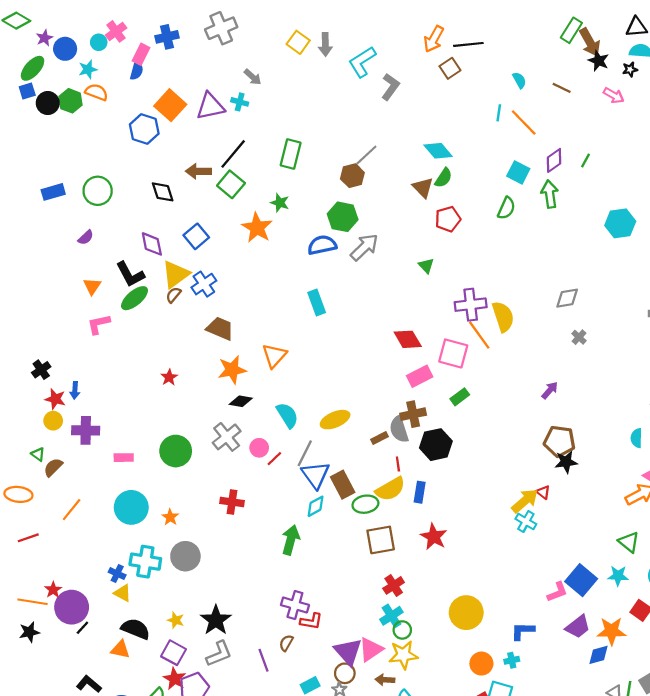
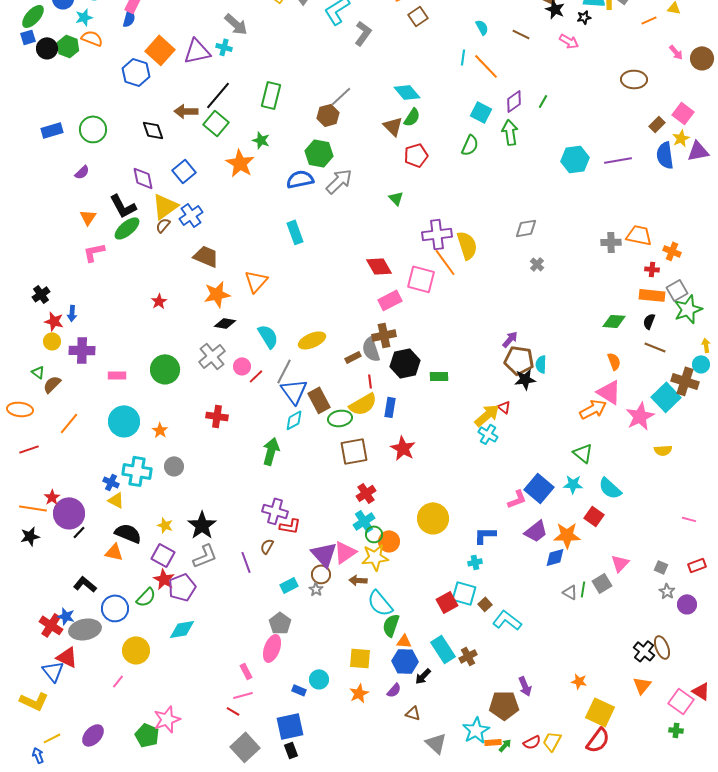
gray arrow: (253, 77) -> (236, 24), size x1.4
purple arrow: (550, 390) -> (510, 339), moved
green rectangle: (460, 397) -> (439, 376), moved, turned 36
cyan semicircle: (636, 438) -> (541, 364), moved
gray circle: (185, 556) -> (174, 466), size x0.7
orange circle: (481, 664) -> (389, 541), moved

